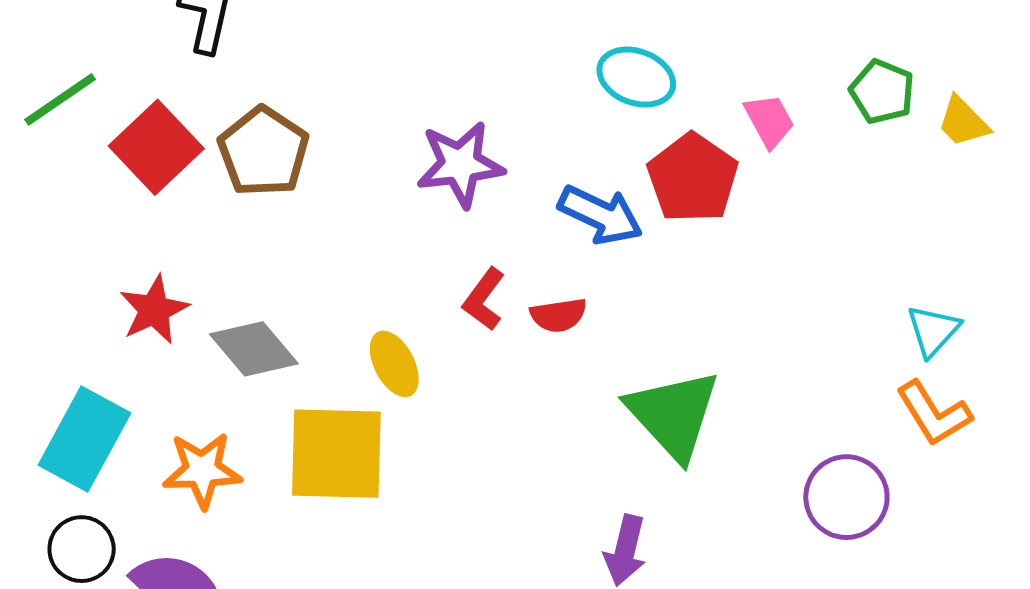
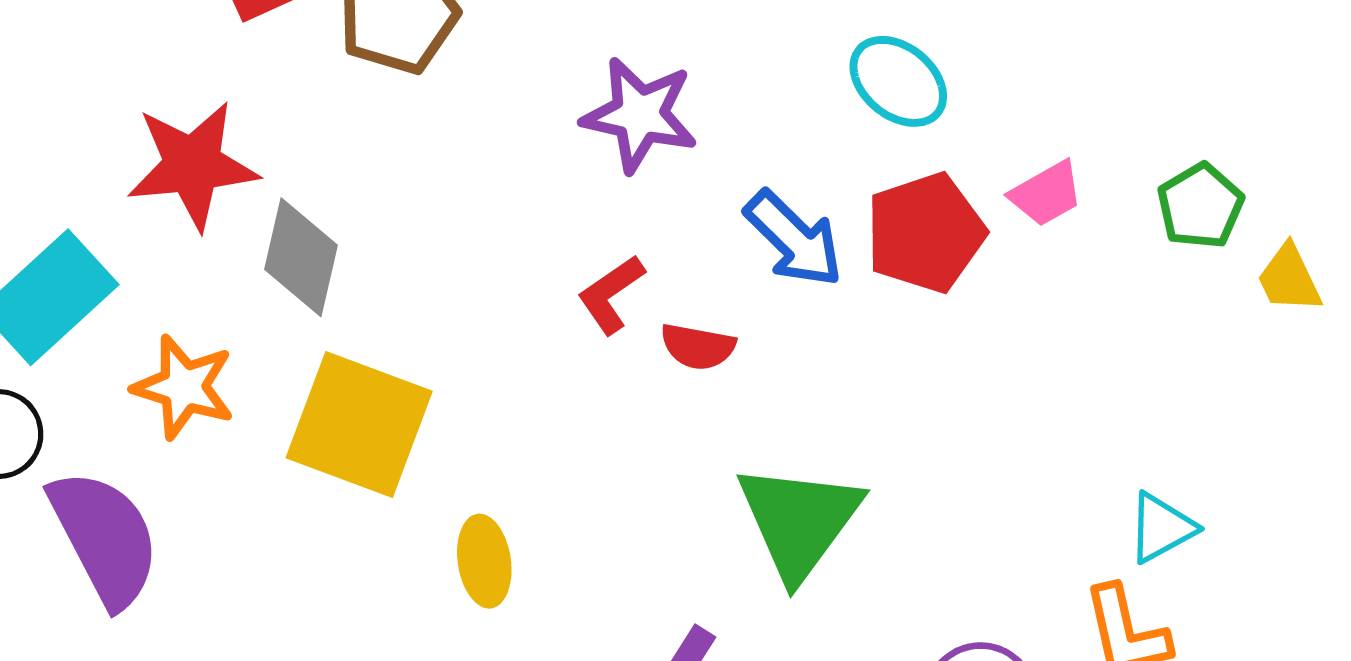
pink trapezoid: (769, 121) -> (1046, 194), turned 70
red star: (154, 310) -> (193, 165), size x1.4
gray diamond: (254, 349) -> (301, 257), turned 34
yellow ellipse: (394, 364) -> (484, 561), moved

